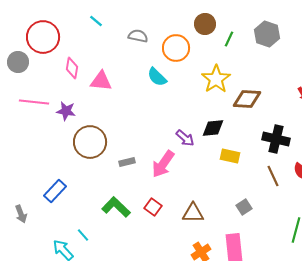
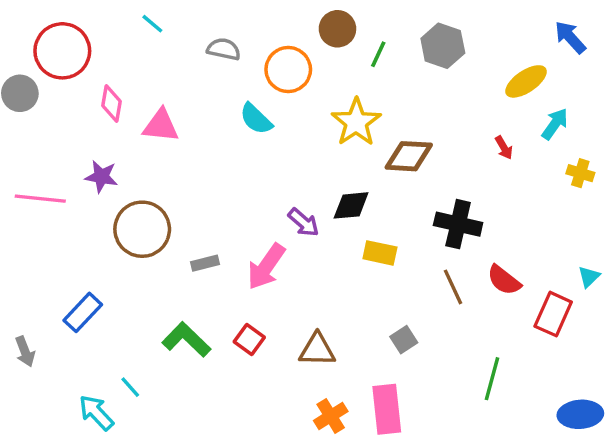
pink line: (34, 102) -> (40, 199), moved

